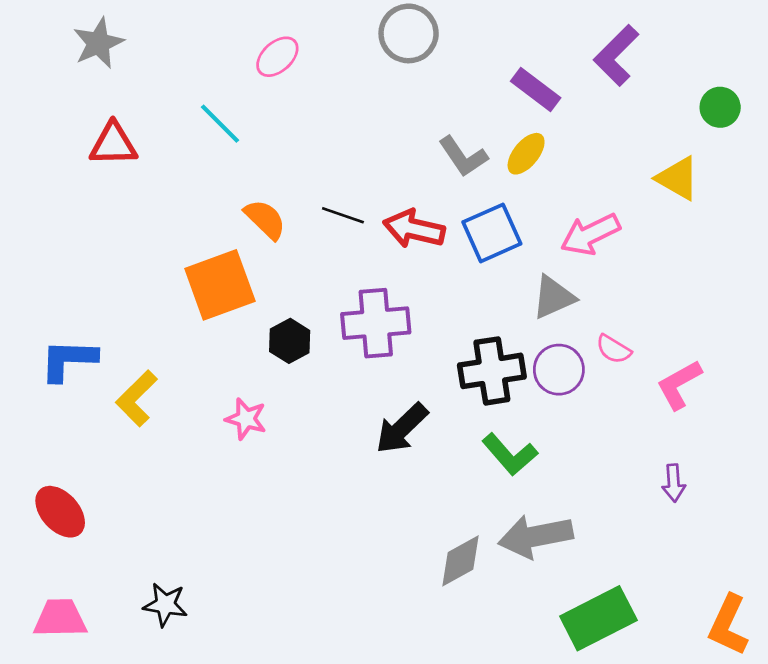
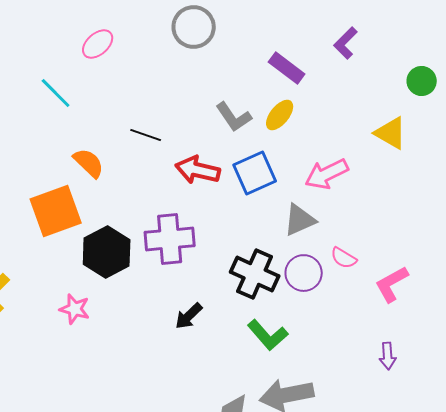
purple L-shape: (616, 55) -> (346, 43), size x0.7
black line: (343, 215) -> (146, 135), moved
black hexagon: (290, 341) -> (107, 252), size x1.6
black cross: (492, 371) -> (255, 274), turned 33
black arrow: (402, 428) -> (189, 316), size x0.7

